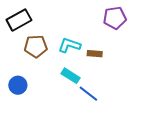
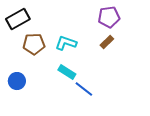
brown rectangle: (95, 54) -> (107, 42), moved, turned -48

